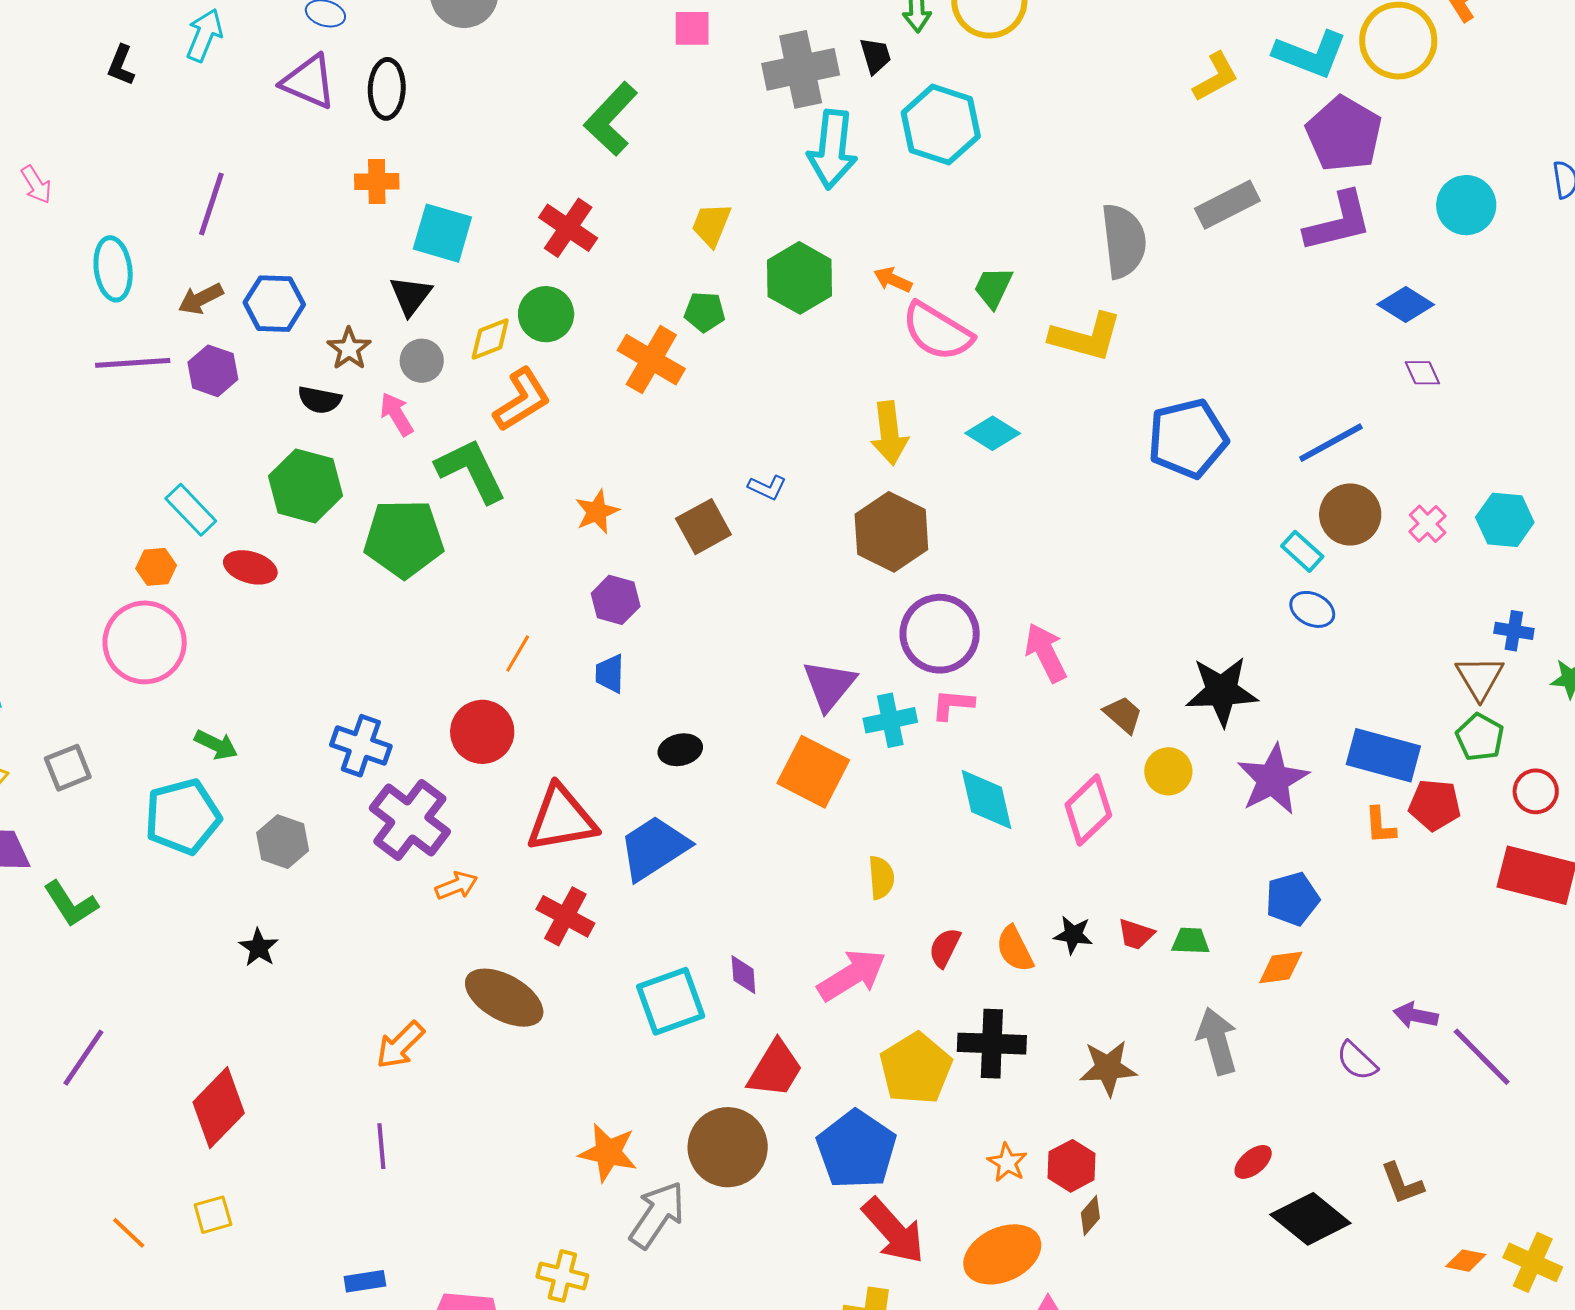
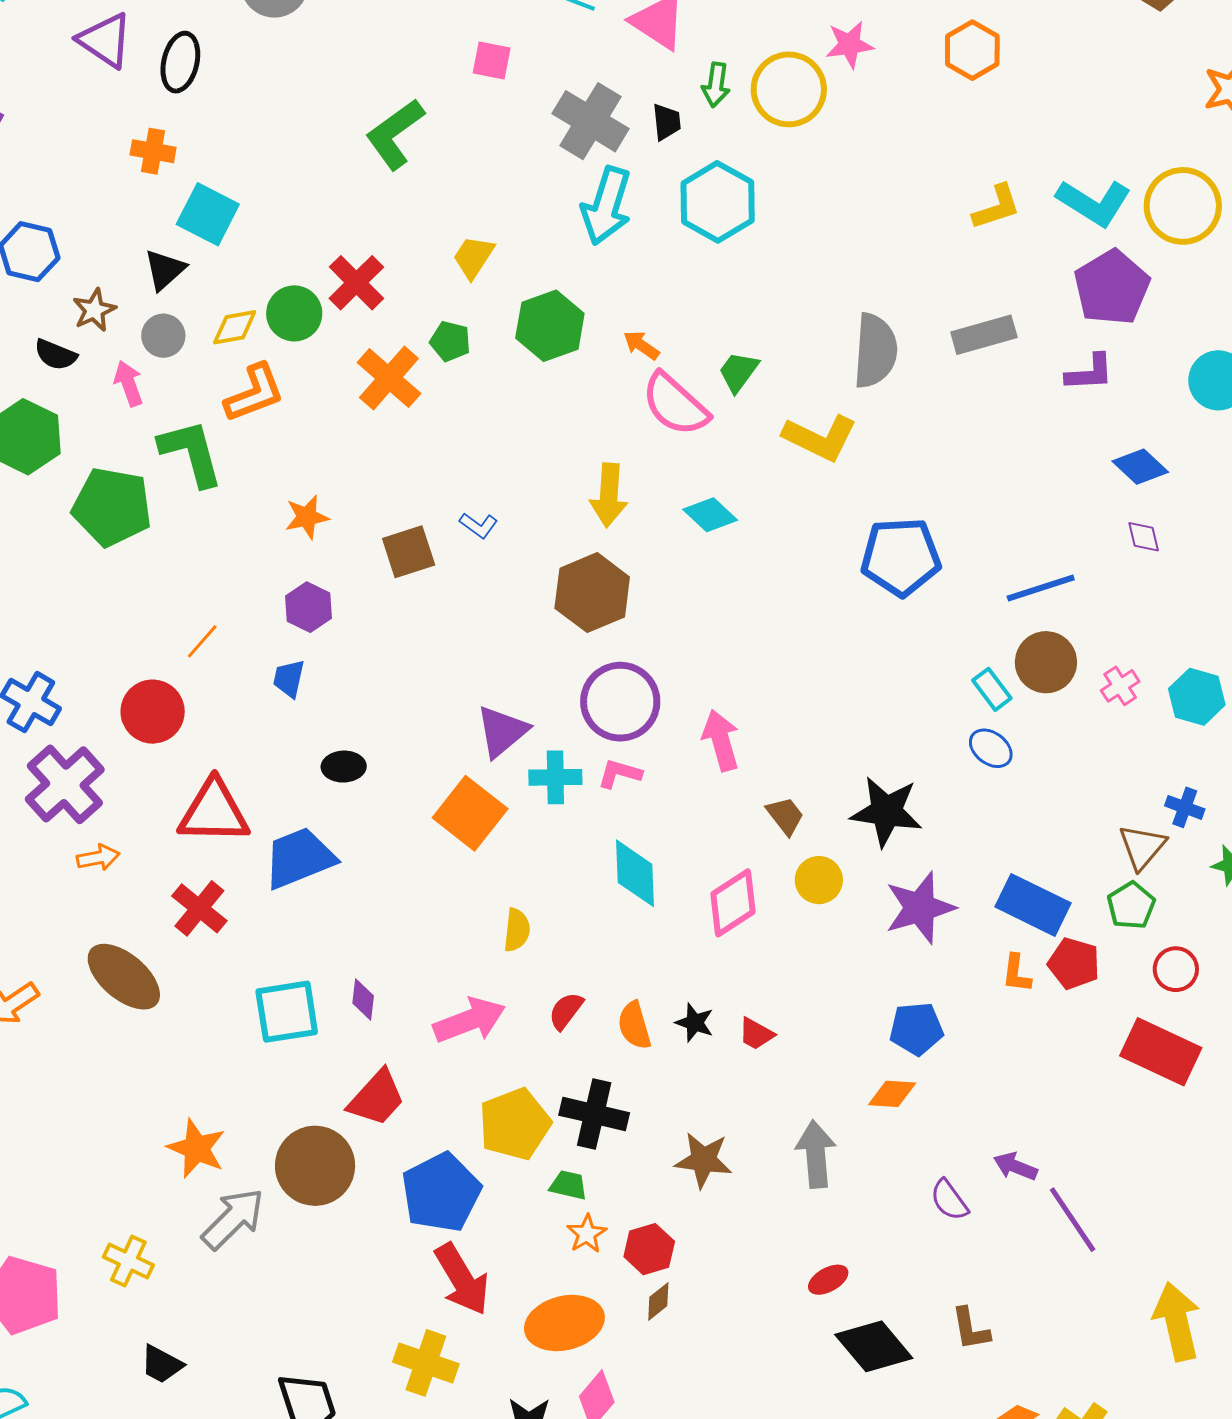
gray cross: (801, 69) -> (590, 121), turned 32
purple L-shape: (1338, 222) -> (1090, 373), size x0.7
red cross: (568, 228) -> (356, 283), moved
green trapezoid: (1191, 941) -> (568, 1185), moved

